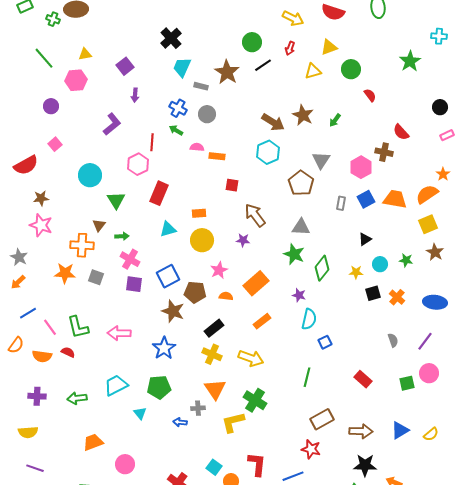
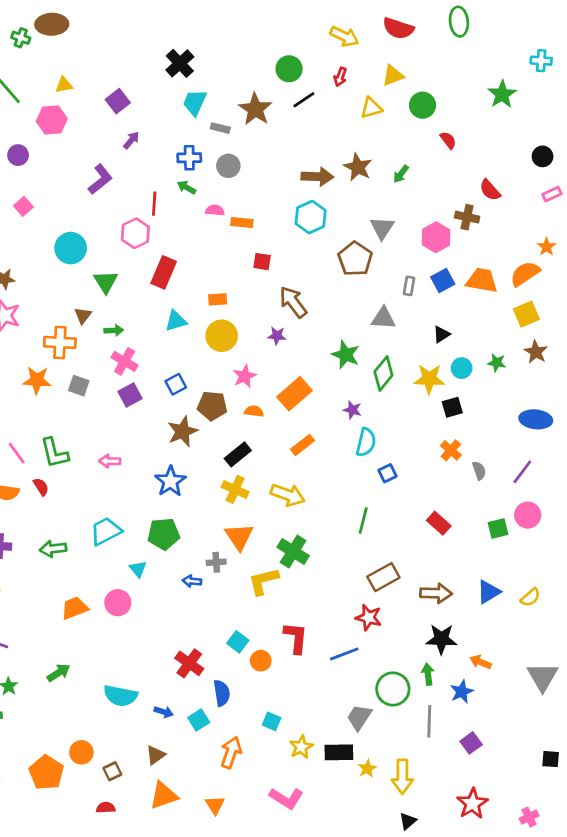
purple arrow: (135, 95) -> (131, 140), turned -144
blue cross: (178, 108) -> (189, 158), turned -30
brown arrow: (273, 122) -> (317, 177), turned -30
gray triangle: (301, 227) -> (383, 318), moved
yellow star: (356, 272) -> (429, 379), size x1.6
blue square: (168, 276) -> (176, 384), size x0.7
purple square: (134, 284) -> (130, 395), turned -36
orange cross: (397, 297) -> (451, 450), moved
brown star: (173, 311) -> (183, 431), turned 30
pink arrow: (119, 333) -> (110, 461), size x0.7
red semicircle: (68, 352) -> (41, 487), turned 32
pink circle: (125, 464) -> (118, 603), moved

